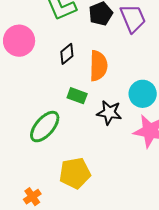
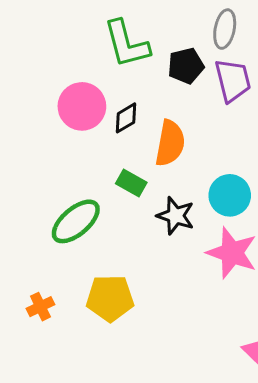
pink circle: (19, 41) -> (82, 106), moved
orange cross: (32, 197) -> (40, 307), moved

